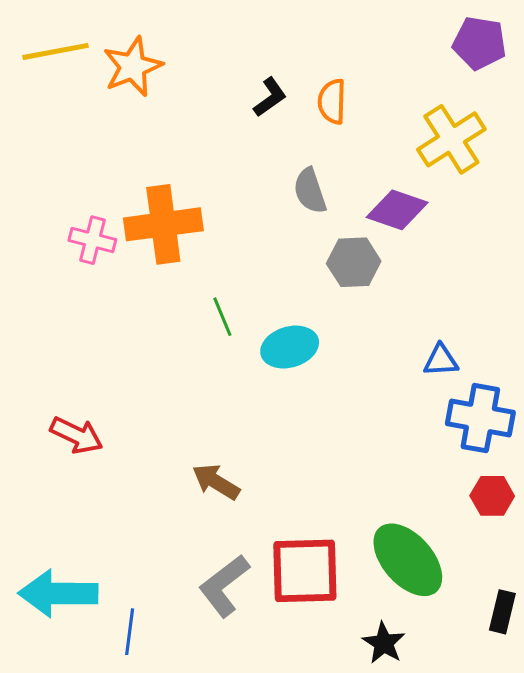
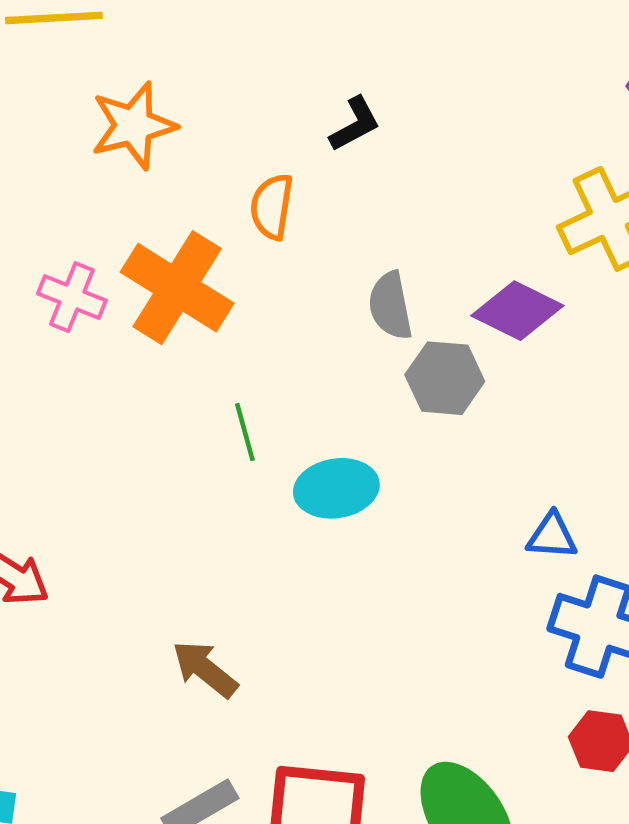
orange star: (133, 67) -> (133, 126), moved
orange semicircle: (332, 102) -> (272, 207), moved
gray semicircle: (310, 191) -> (390, 306), moved
orange cross: (163, 224) -> (177, 288), turned 32

